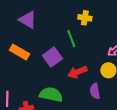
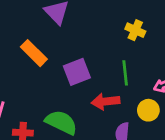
green line: (71, 39) -> (125, 73), moved

